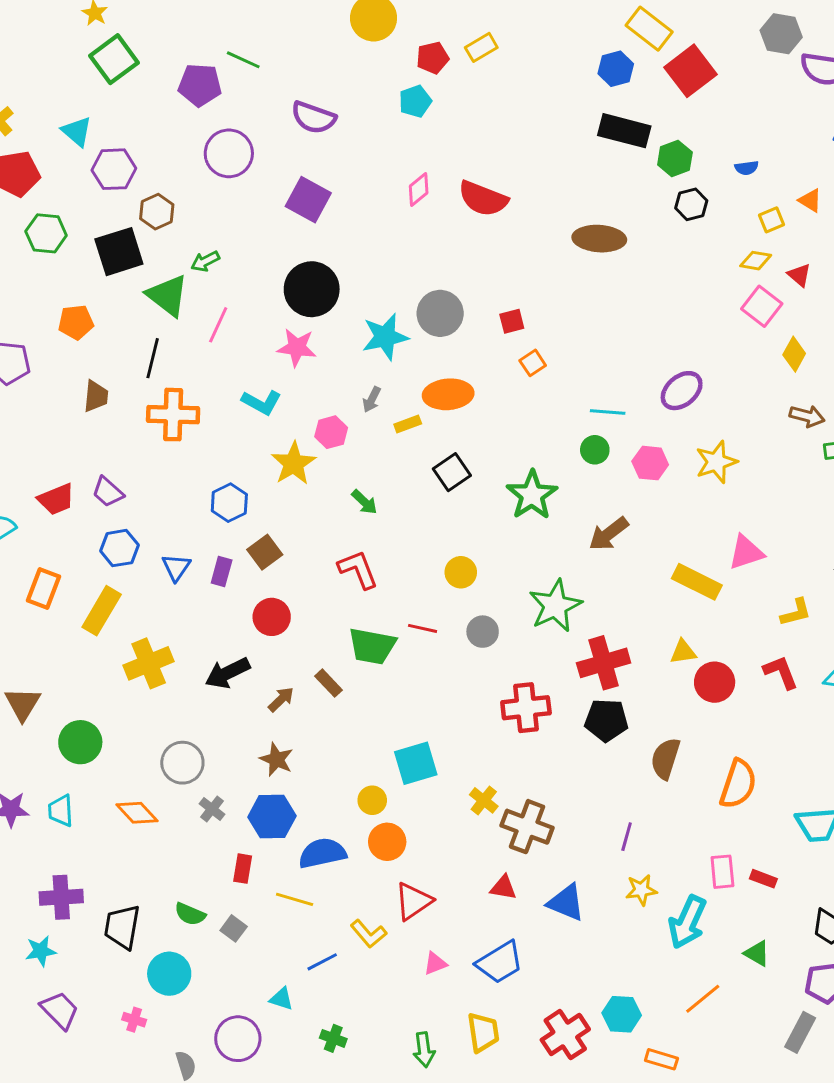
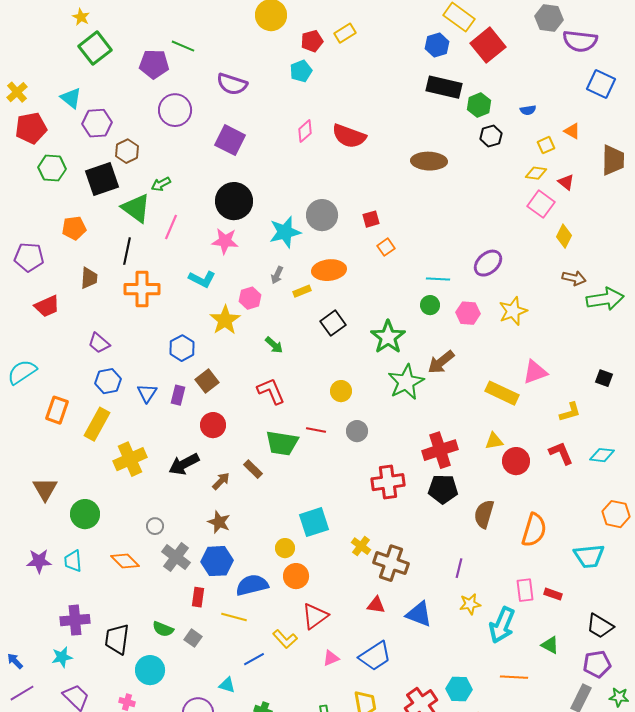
red trapezoid: (56, 499) -> (47, 306), moved
green star: (555, 606) -> (406, 382), moved
gray circle: (182, 763) -> (155, 526), size x0.6
gray cross: (212, 809) -> (176, 557), size x1.6
orange line: (703, 999) -> (514, 677), turned 44

